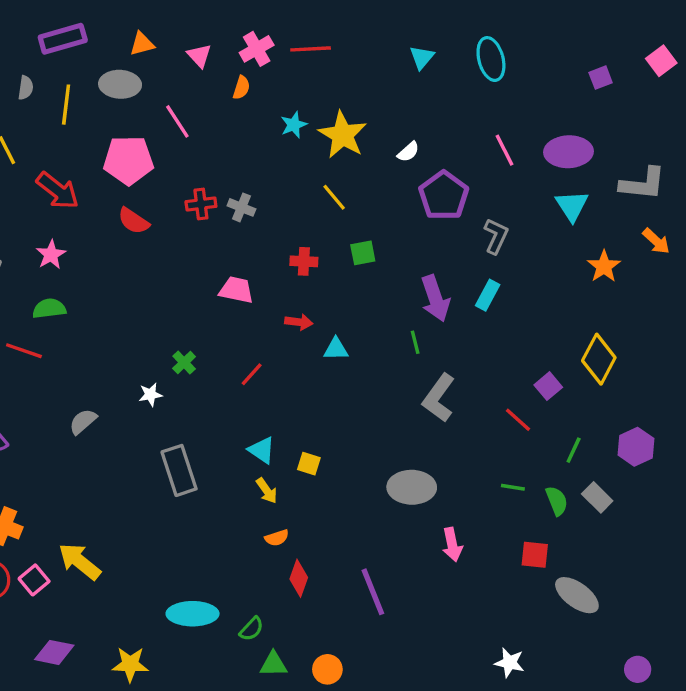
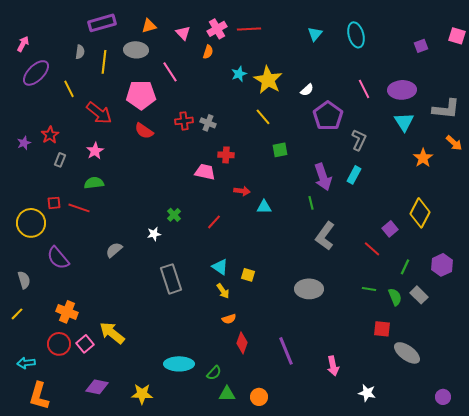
pink square: (661, 61) -> (457, 36), turned -36
red cross: (304, 261) -> (226, 155), moved
pink arrow: (452, 545) -> (333, 366), moved

